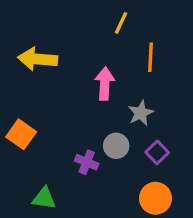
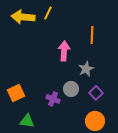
yellow line: (121, 23) -> (48, 13), moved
yellow arrow: (38, 59) -> (23, 17), moved
orange square: (21, 134) -> (16, 93), moved, turned 30

